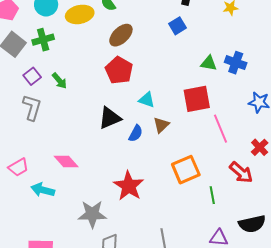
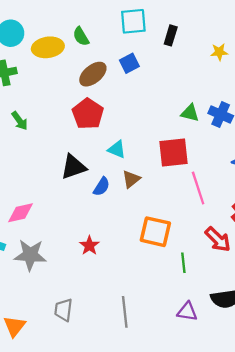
blue square: (178, 26) -> (129, 63), moved
pink diamond: (66, 161) -> (21, 213), turned -65
orange square: (186, 170) -> (155, 232), turned 32
red star: (129, 186) -> (89, 246), size x0.6
gray star: (92, 214) -> (30, 255), moved

